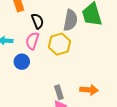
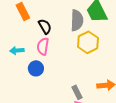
yellow hexagon: (59, 44) -> (88, 42), moved

